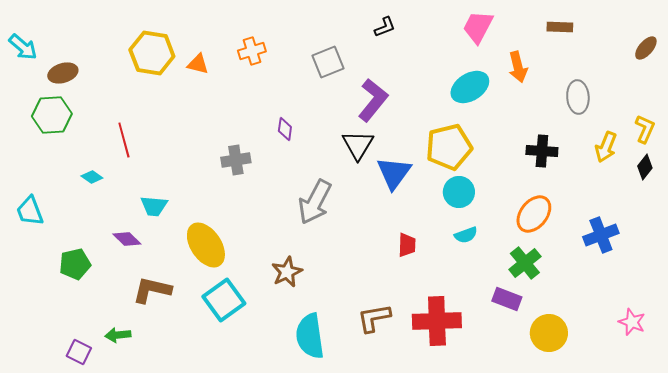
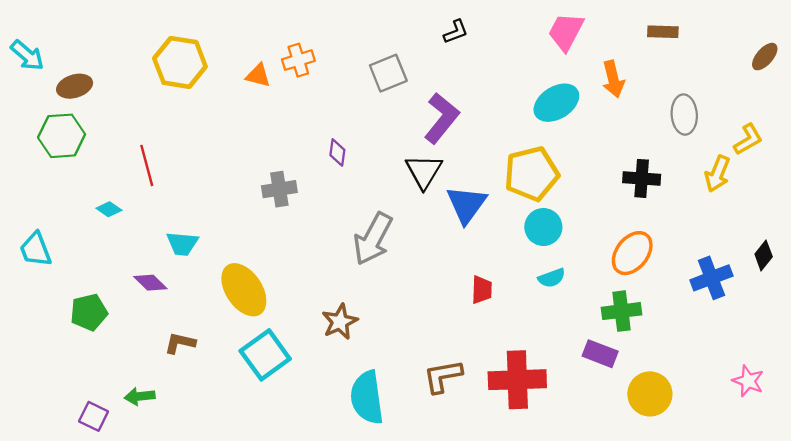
orange triangle: (198, 64) -> (258, 75), moved
yellow L-shape: (645, 129) -> (748, 139), moved, turned 36
black diamond: (645, 167) -> (764, 255), moved
green cross: (525, 263) -> (621, 311), turned 32
brown L-shape: (152, 290) -> (180, 343), size x0.7

